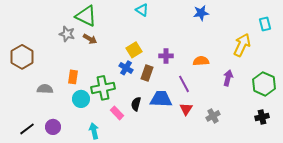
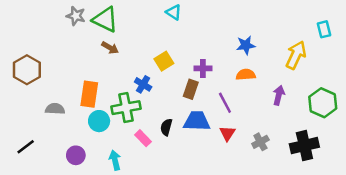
blue star: (201, 13) -> (246, 45), moved
gray star: (67, 34) -> (76, 16), moved
blue cross: (126, 68) -> (143, 84), moved
brown rectangle: (147, 73) -> (191, 89), moved
orange rectangle: (73, 77) -> (89, 94), size x1.5
black cross: (262, 117) -> (304, 146), moved, size x1.6
purple circle: (53, 127) -> (76, 155), moved
black line: (27, 129) -> (26, 147), moved

